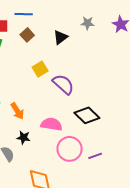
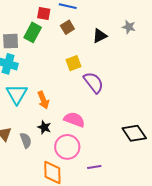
black diamond: (87, 115) -> (134, 133), moved
pink circle: (70, 149) -> (67, 147), moved
purple line: (95, 156) -> (94, 167), moved

